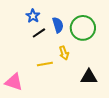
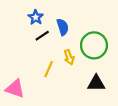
green circle: (83, 28) -> (94, 45), moved
yellow line: (45, 64) -> (49, 69), turned -56

